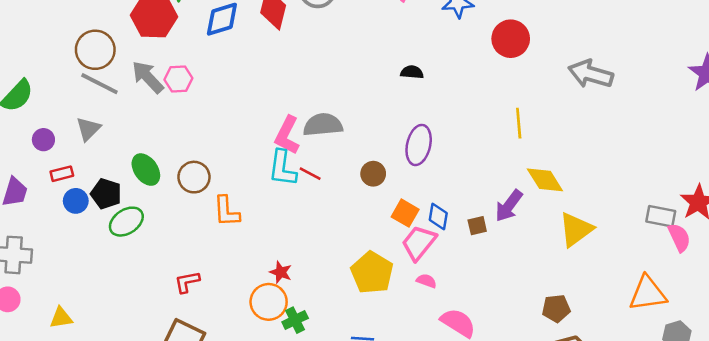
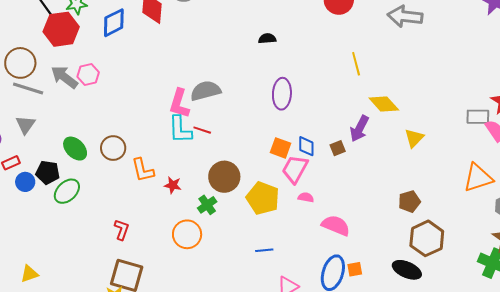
brown circle: (373, 174) -> (224, 177), moved, size x1.6
yellow triangle: (576, 229) -> (414, 138), size x0.7
red star: (281, 272) -> (173, 185), moved
red L-shape: (187, 282) -> (122, 230), turned 130
green cross: (295, 320) -> (207, 205), moved

